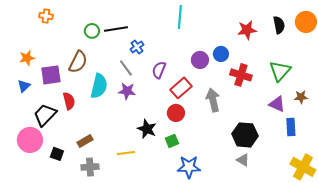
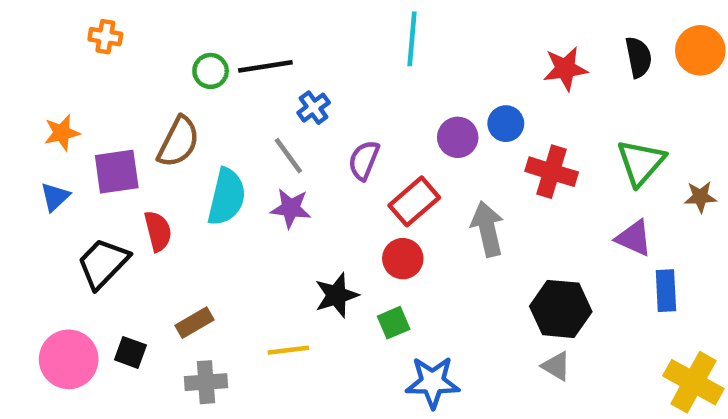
brown star: (301, 97) -> (700, 197), moved
black star: (147, 129) -> (336, 295), turned 30
pink circle: (30, 140) -> (69, 359), moved

